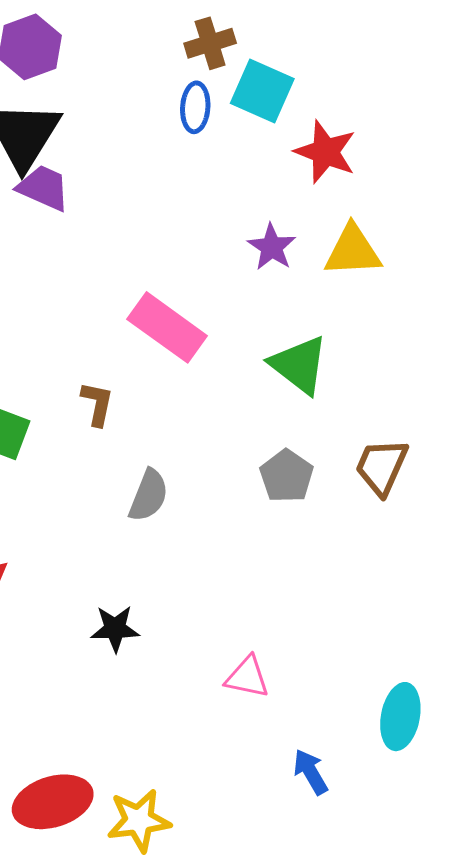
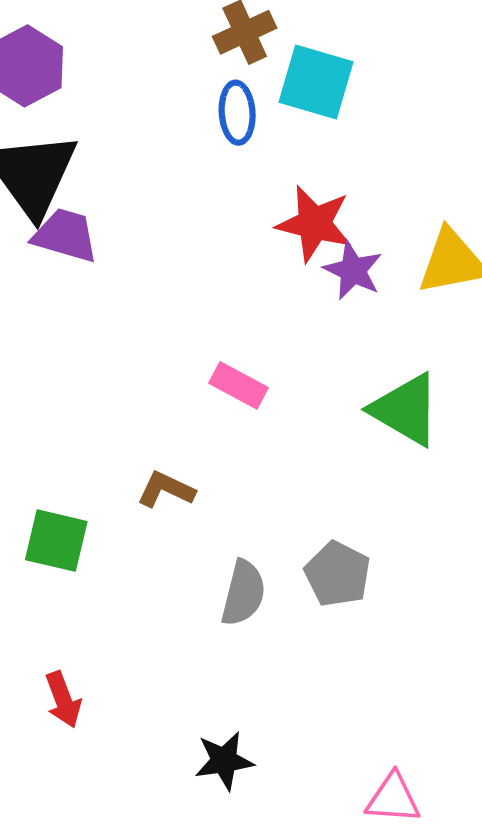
red star: (325, 152) -> (314, 224), moved
pink rectangle: (167, 327) -> (238, 385), size x0.6
brown L-shape: (97, 404) -> (166, 490), turned -69
gray pentagon: (287, 476) -> (337, 574), moved

